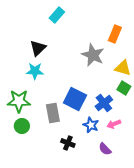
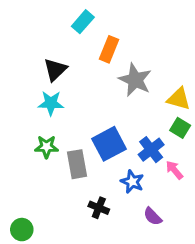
orange rectangle: (115, 34) -> (109, 49), moved
blue square: (75, 99) -> (109, 144), turned 35
green star: (19, 101) -> (46, 147), moved, size x0.7
pink arrow: (114, 124) -> (174, 170), moved, turned 72
green circle: (22, 126) -> (22, 230), moved

